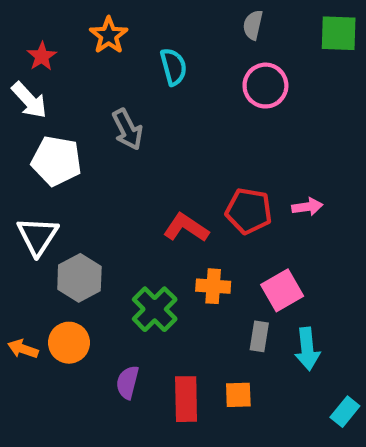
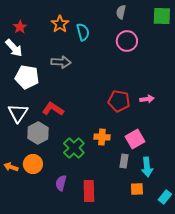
orange star: (109, 35) -> (60, 24), moved
gray arrow: (128, 129) -> (61, 62), turned -60
red L-shape: (186, 228) -> (53, 109), moved
orange square: (238, 395) -> (137, 189), moved

